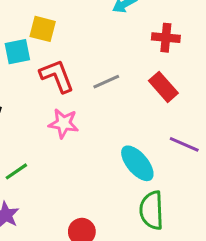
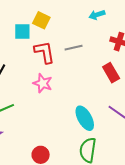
gray line: (106, 82) -> (74, 48), moved

